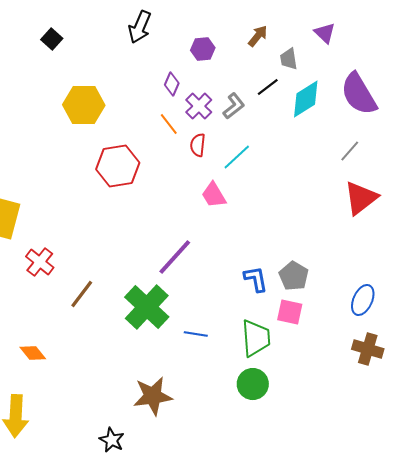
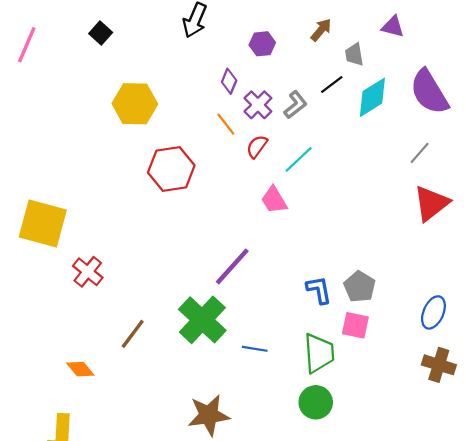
purple triangle: (325, 33) -> (393, 27), turned -30
red semicircle: (198, 145) -> (257, 147), turned 30
brown line: (82, 294) -> (133, 334), moved

